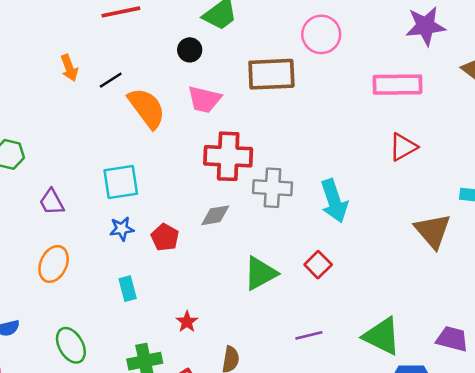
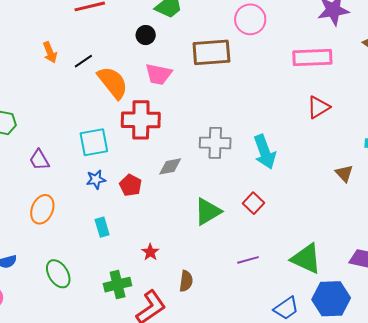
red cross: (228, 156) -> (141, 120), moved
brown triangle: (433, 231) -> (344, 173), size x0.6

